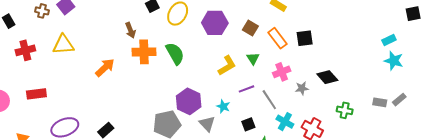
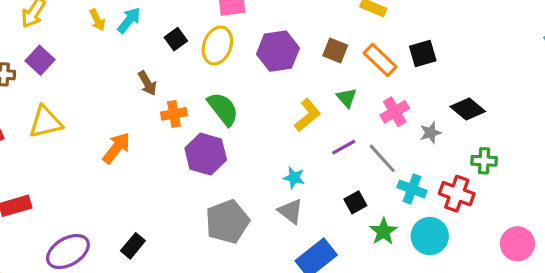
orange cross: (144, 52) -> (174, 114), size x0.7
purple hexagon: (189, 101) -> (206, 154), moved
cyan star: (223, 106) -> (294, 178), moved
green cross: (345, 110) -> (484, 161), moved

